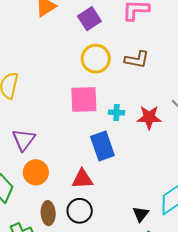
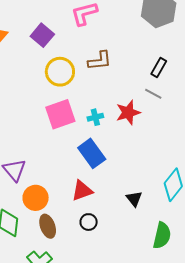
black circle: (80, 211) -> (89, 222), size x0.7
brown ellipse: (48, 213) -> (48, 226), moved
black triangle: (141, 214) -> (134, 199), moved

